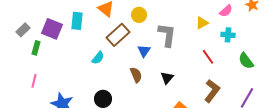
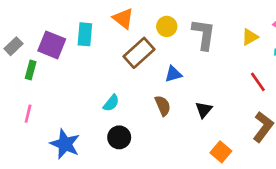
gray L-shape: (167, 35) -> (204, 34), moved
blue triangle: (144, 51) -> (173, 74), turned 40
cyan semicircle: (98, 58) -> (111, 103), moved

